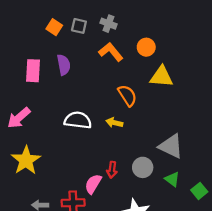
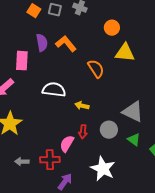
orange L-shape: (111, 52) -> (66, 44), moved
pink rectangle: (33, 71) -> (22, 61), moved
yellow arrow: (114, 123) -> (82, 106), moved

